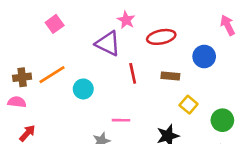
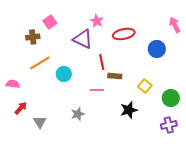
pink square: (55, 24) -> (50, 22), moved
brown rectangle: (170, 76) -> (115, 76), moved
brown cross: (22, 77) -> (33, 37), moved
pink line: (121, 120) -> (97, 90), moved

